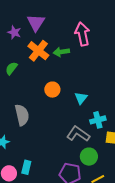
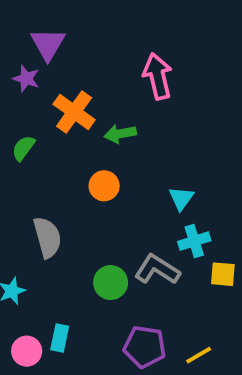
purple triangle: (36, 23) -> (48, 44), moved
green arrow: (61, 52) -> (120, 134), moved
cyan triangle: (81, 98) -> (181, 198), moved
green circle: (89, 157) -> (111, 283), moved

